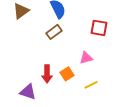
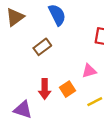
brown rectangle: (54, 32) -> (42, 47), moved

